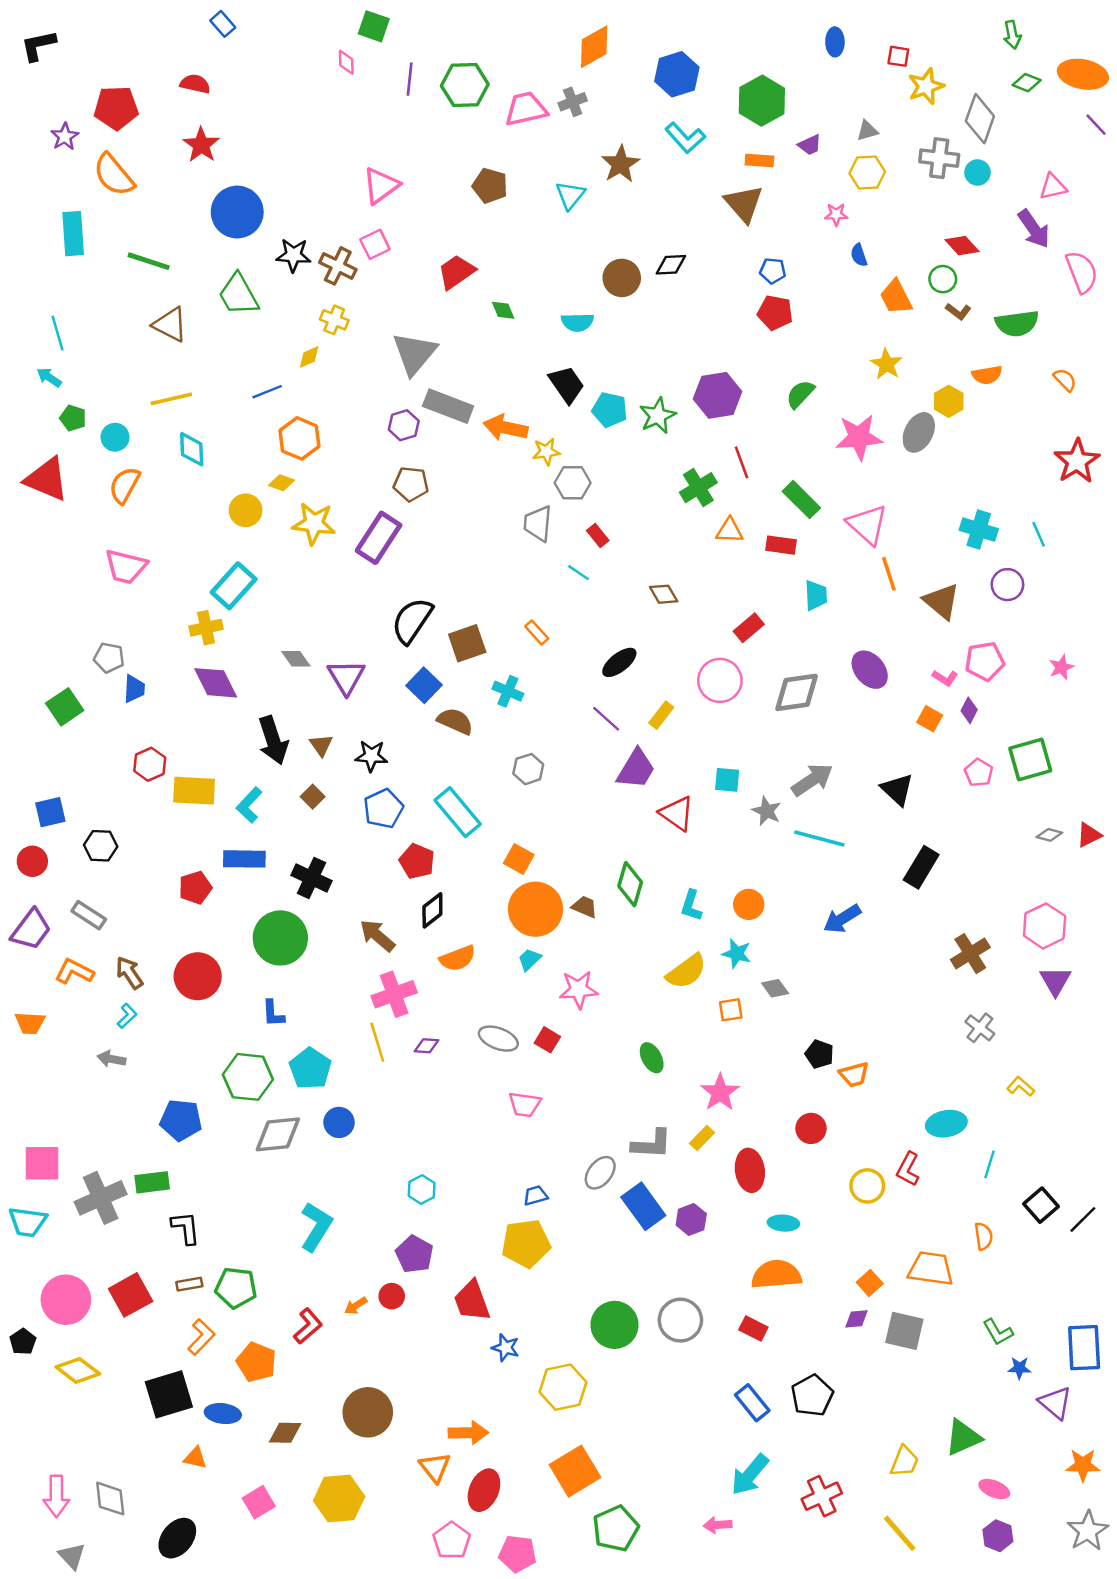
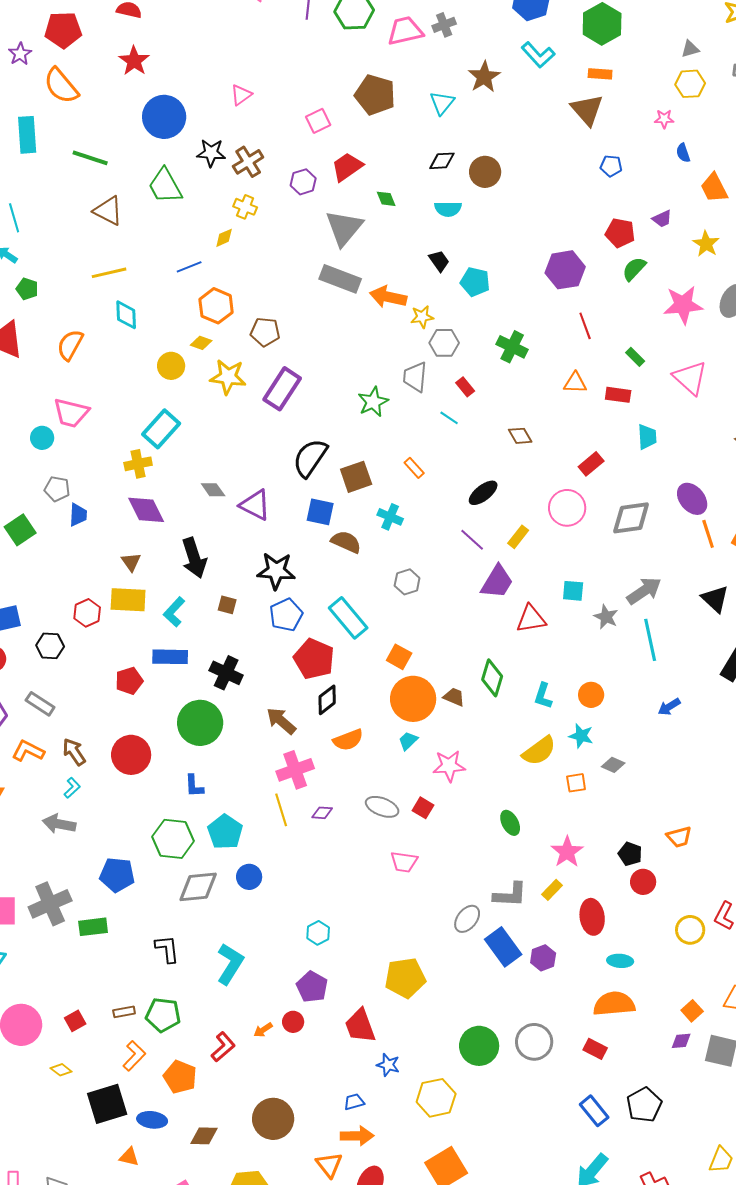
purple trapezoid: (810, 145) -> (662, 219), moved
pink triangle: (381, 186) -> (241, 95), moved, size x0.7
brown pentagon: (490, 186) -> (375, 95), size x1.4
pink square: (375, 244) -> (318, 121), moved
black diamond: (671, 265) -> (442, 161), moved
brown cross: (338, 266) -> (248, 162), turned 32
red pentagon: (775, 313) -> (620, 233), moved
gray triangle: (414, 353) -> (344, 228), moved
black trapezoid: (567, 385) -> (439, 261), size x0.7
green star: (658, 416) -> (373, 402), moved
purple hexagon: (404, 425) -> (303, 182), moved
cyan circle: (115, 437) -> (42, 438), moved
brown pentagon: (411, 484) -> (265, 332), moved
green cross: (698, 488) -> (512, 347), moved, turned -32
green rectangle: (801, 500) -> (635, 357), size x0.6
orange line: (889, 574) -> (708, 534), moved
purple triangle: (346, 677) -> (255, 505), turned -32
blue square: (424, 685) -> (320, 512), turned -32
brown triangle: (321, 745) -> (131, 562), moved
black star: (371, 756) -> (276, 571), size x1.4
red hexagon: (150, 764) -> (87, 613), moved
brown square: (313, 797) -> (227, 605), turned -30
red triangle: (677, 813) -> (531, 619), turned -44
cyan line: (819, 839) -> (650, 640), turned 63
red pentagon: (417, 861) -> (314, 659), size x1.4
blue arrow: (842, 919) -> (669, 707), size x0.7
gray diamond: (775, 988) -> (613, 765), turned -30
black pentagon: (819, 1054) -> (630, 854), moved
gray arrow: (111, 1059) -> (59, 824), size x1.4
blue trapezoid: (535, 1196) -> (354, 1102), moved
gray cross: (101, 1198) -> (50, 904), moved
black L-shape: (186, 1228) -> (167, 949), moved
red square: (131, 1295) -> (75, 1021), size x0.6
yellow diamond: (78, 1370) -> (61, 1070), moved, size x0.6

